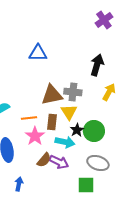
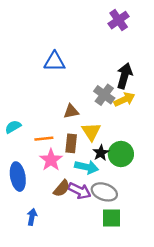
purple cross: (104, 20) -> (119, 20), moved
gray cross: (73, 92) -> (104, 95), moved, turned 30
yellow arrow: (109, 92) -> (124, 99), moved, turned 36
brown triangle: (52, 95) -> (71, 111), size x0.6
gray ellipse: (98, 163) -> (104, 192), moved

